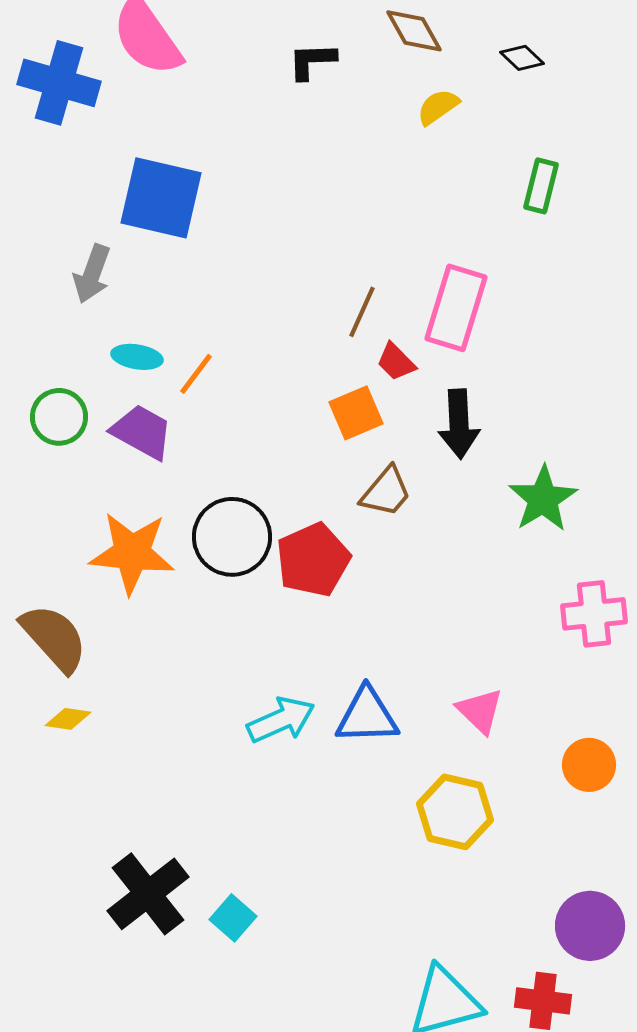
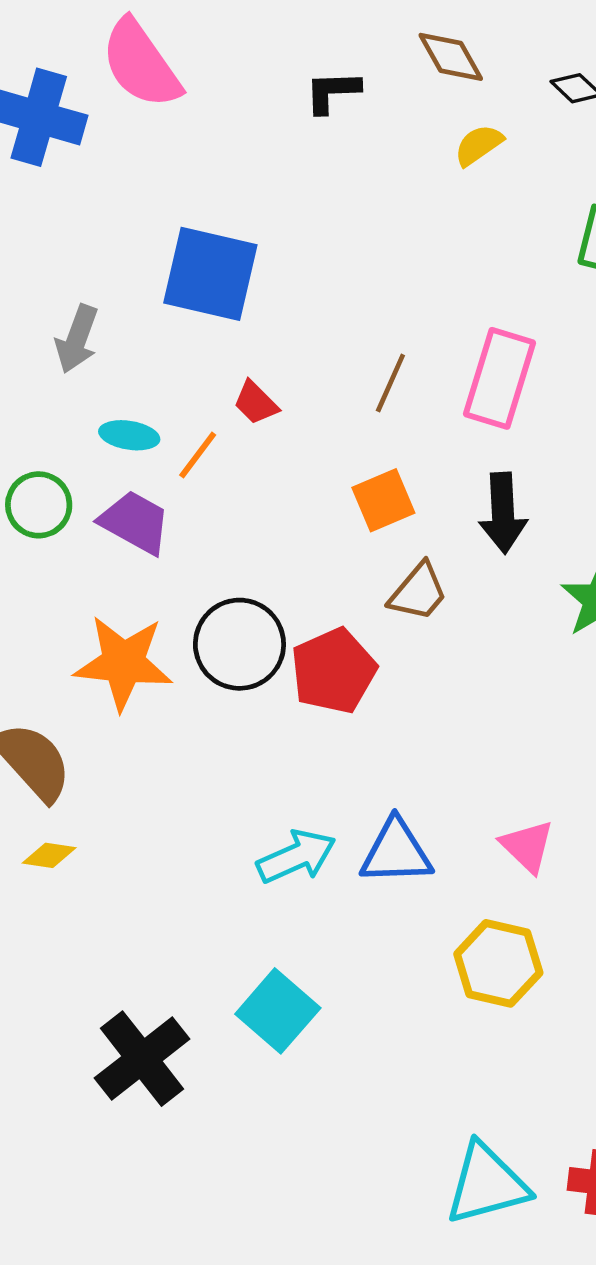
blue square: (161, 198) -> (210, 274), moved
red trapezoid: (396, 362) -> (256, 403), moved
cyan square: (233, 918) -> (278, 1011), moved, size x1.5

